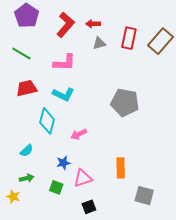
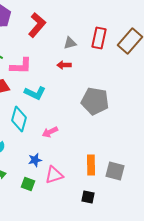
red arrow: (93, 24) -> (64, 65), moved
pink L-shape: (64, 63) -> (21, 66), moved
gray square: (144, 196) -> (115, 171), moved
black square: (89, 207) -> (88, 197), moved, turned 32

